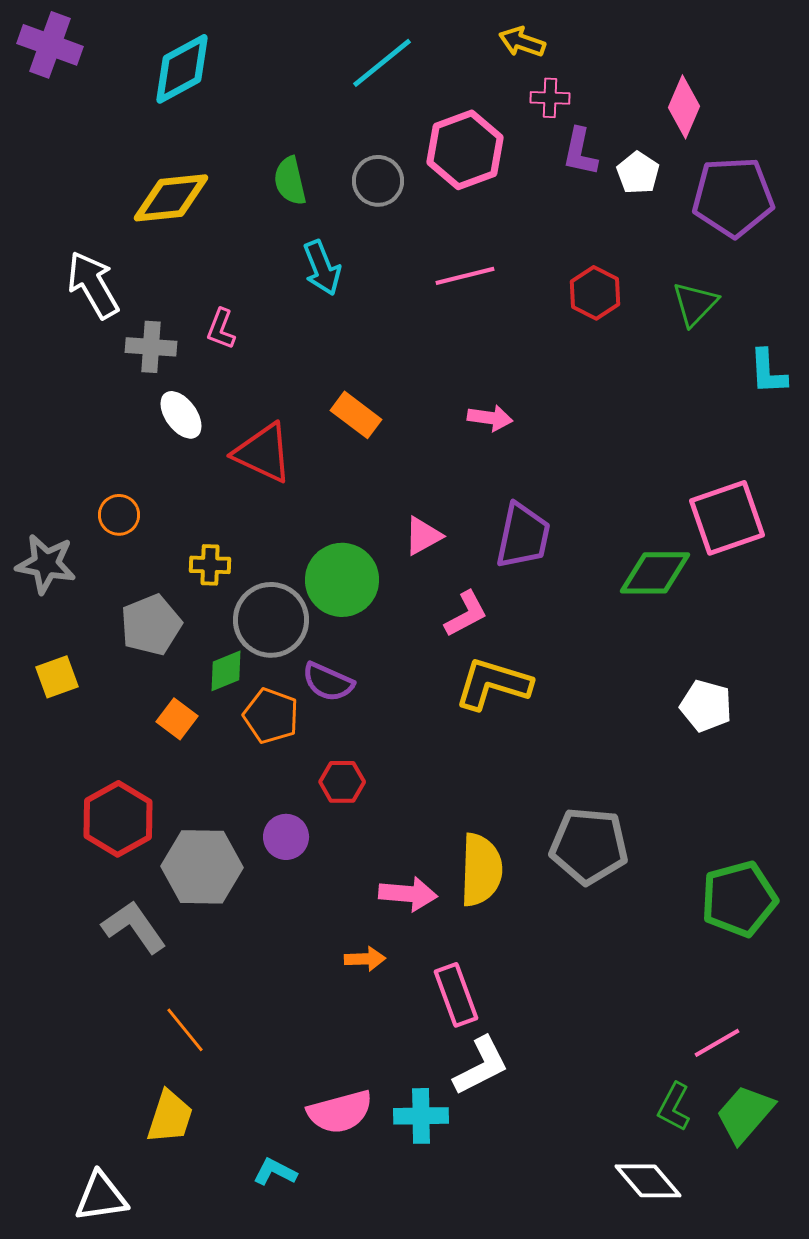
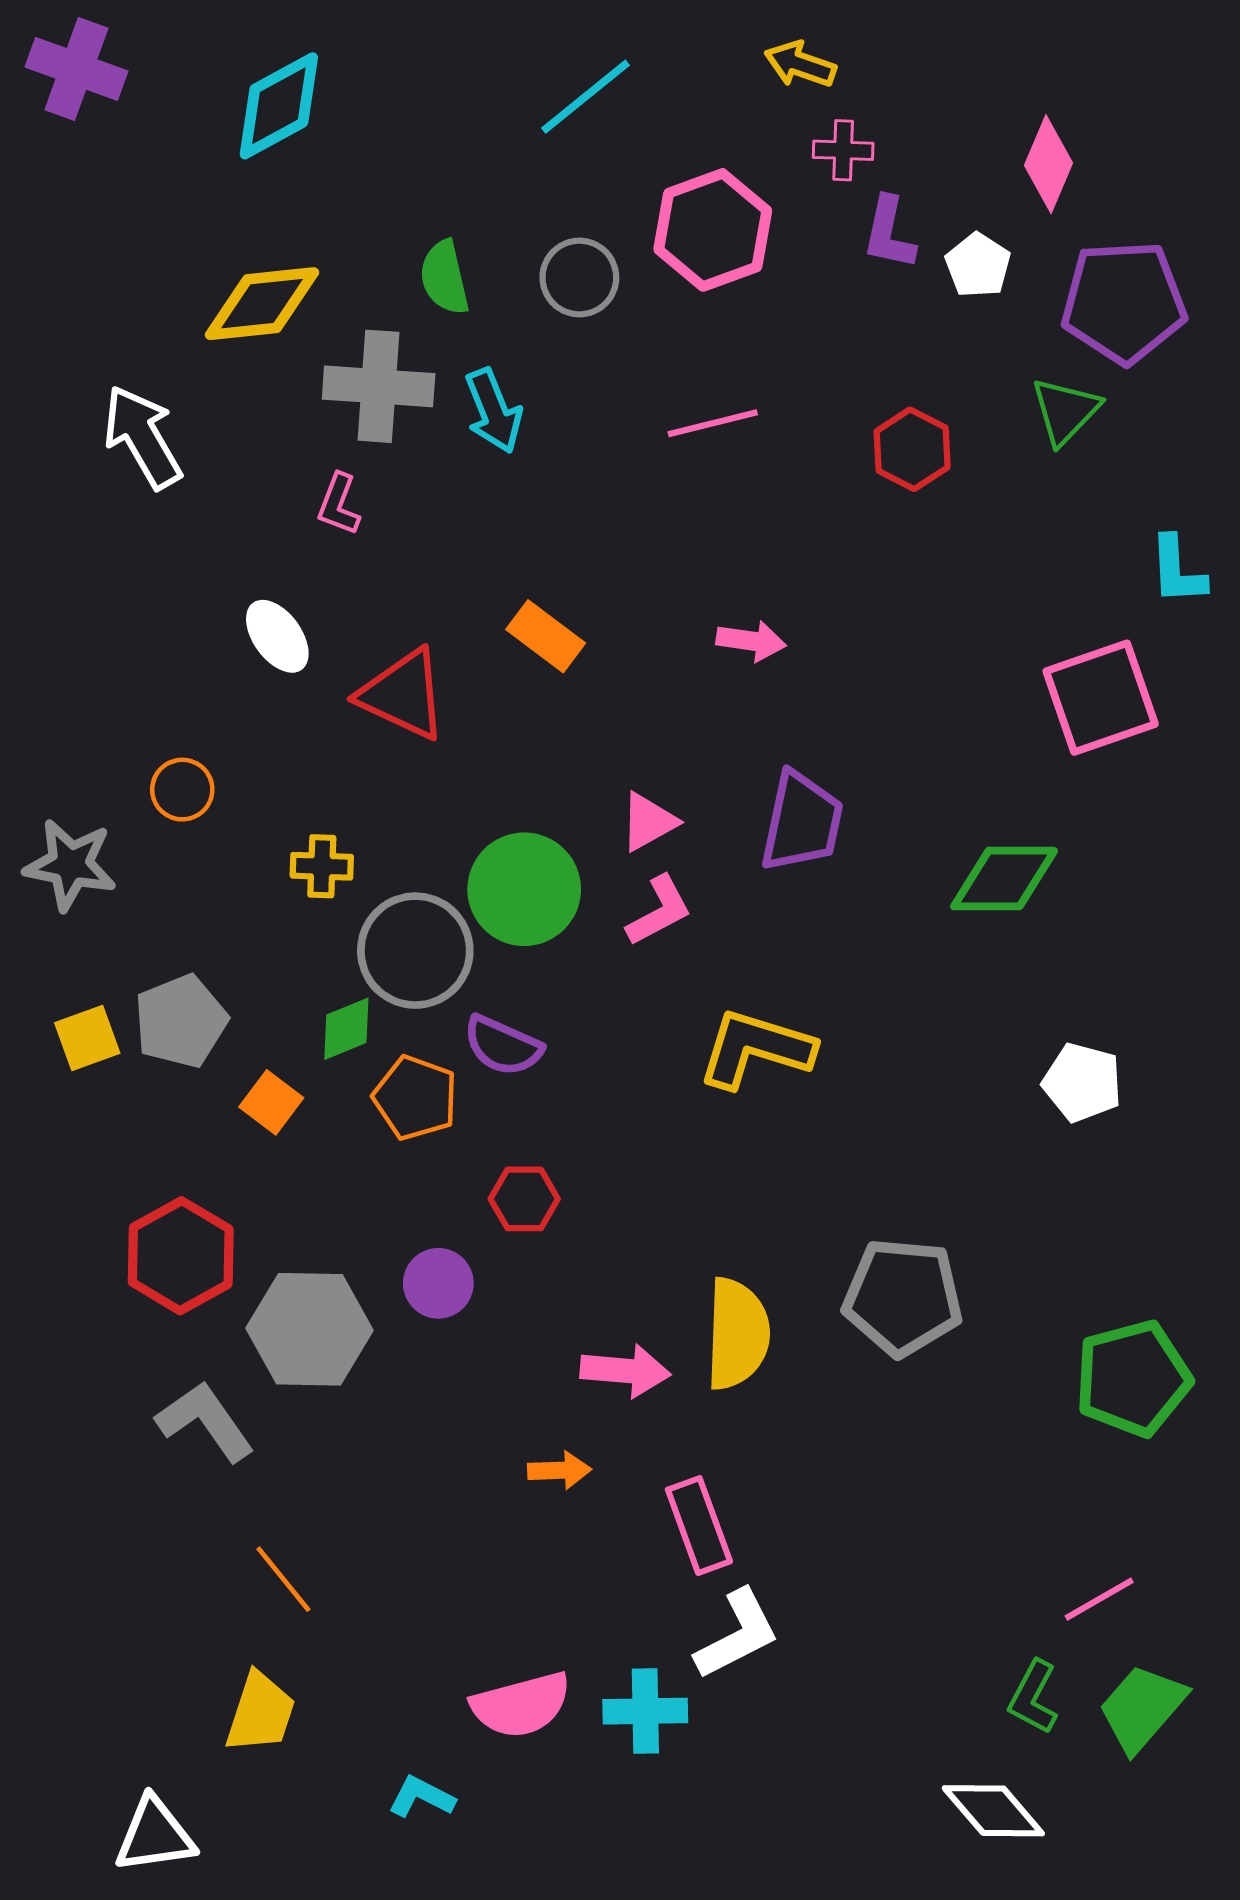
green triangle: (695, 304) -> (1065, 411), moved
gray cross: (151, 347) -> (379, 386), moved, size x1.4
pink square: (727, 518) -> (1101, 698), moved
pink L-shape: (466, 614) -> (659, 911), moved
gray pentagon: (151, 625) -> (181, 1021), moved

